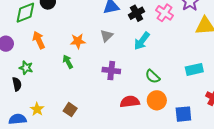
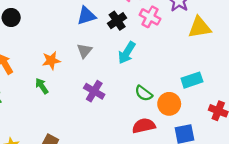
purple cross: (111, 71) -> (94, 91), turned 30
orange circle: (157, 100) -> (169, 104), moved
red semicircle: (130, 102) -> (144, 126), moved

